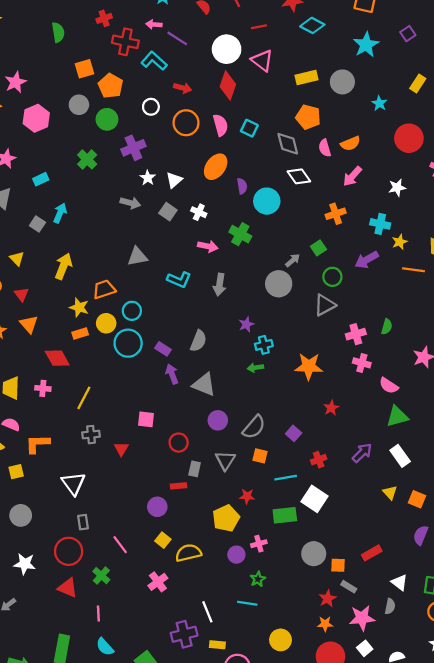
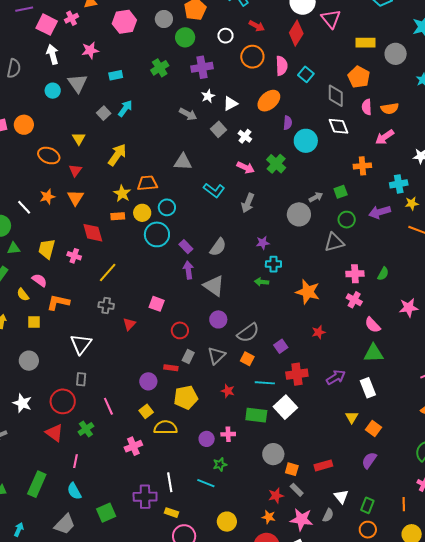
cyan cross: (380, 224) -> (399, 184), turned -36
red cross: (319, 460) -> (297, 374), size x1.5
yellow pentagon: (226, 518) -> (186, 397), moved

